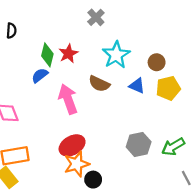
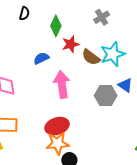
green diamond: (47, 55) -> (56, 26), moved
brown semicircle: (99, 84) -> (91, 57), moved
gray hexagon: (139, 144) -> (106, 96), moved

